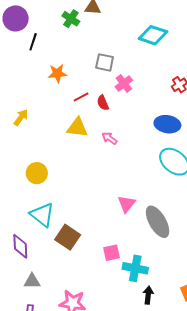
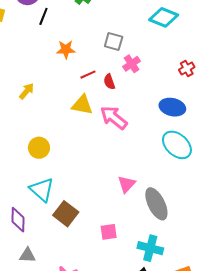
pink arrow: (110, 138) -> (114, 118), size x1.8
cyan cross: (135, 268) -> (150, 248), moved

